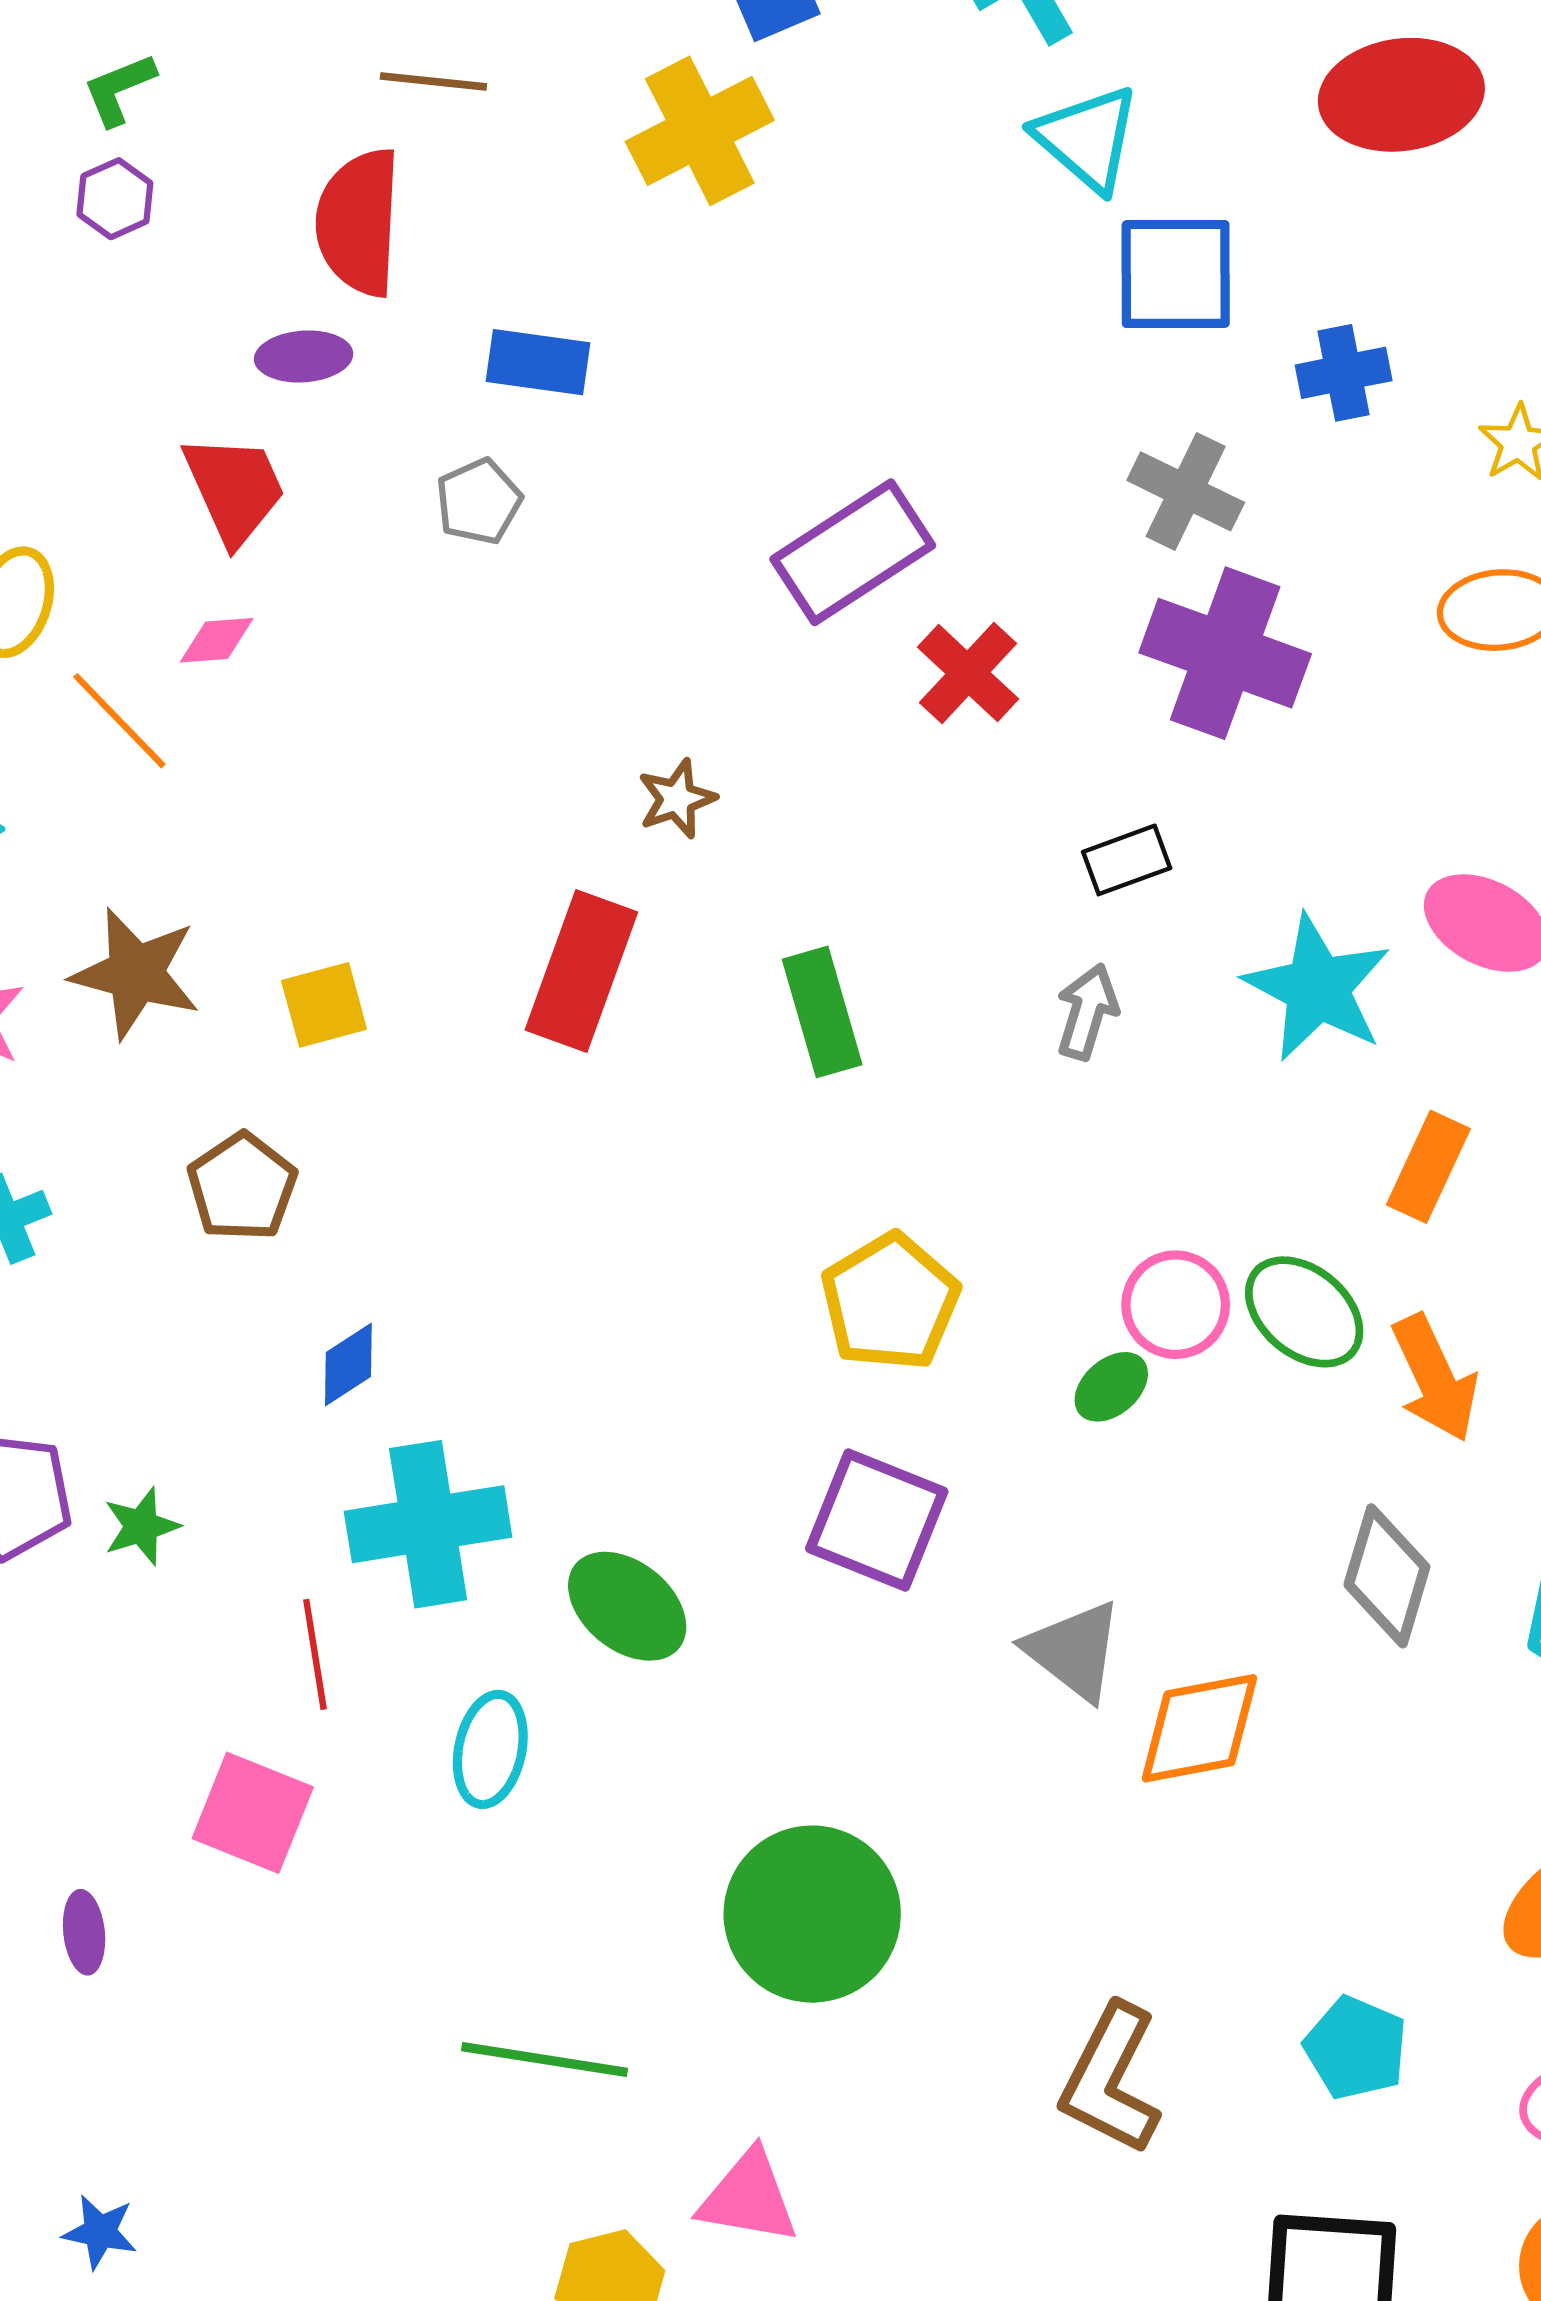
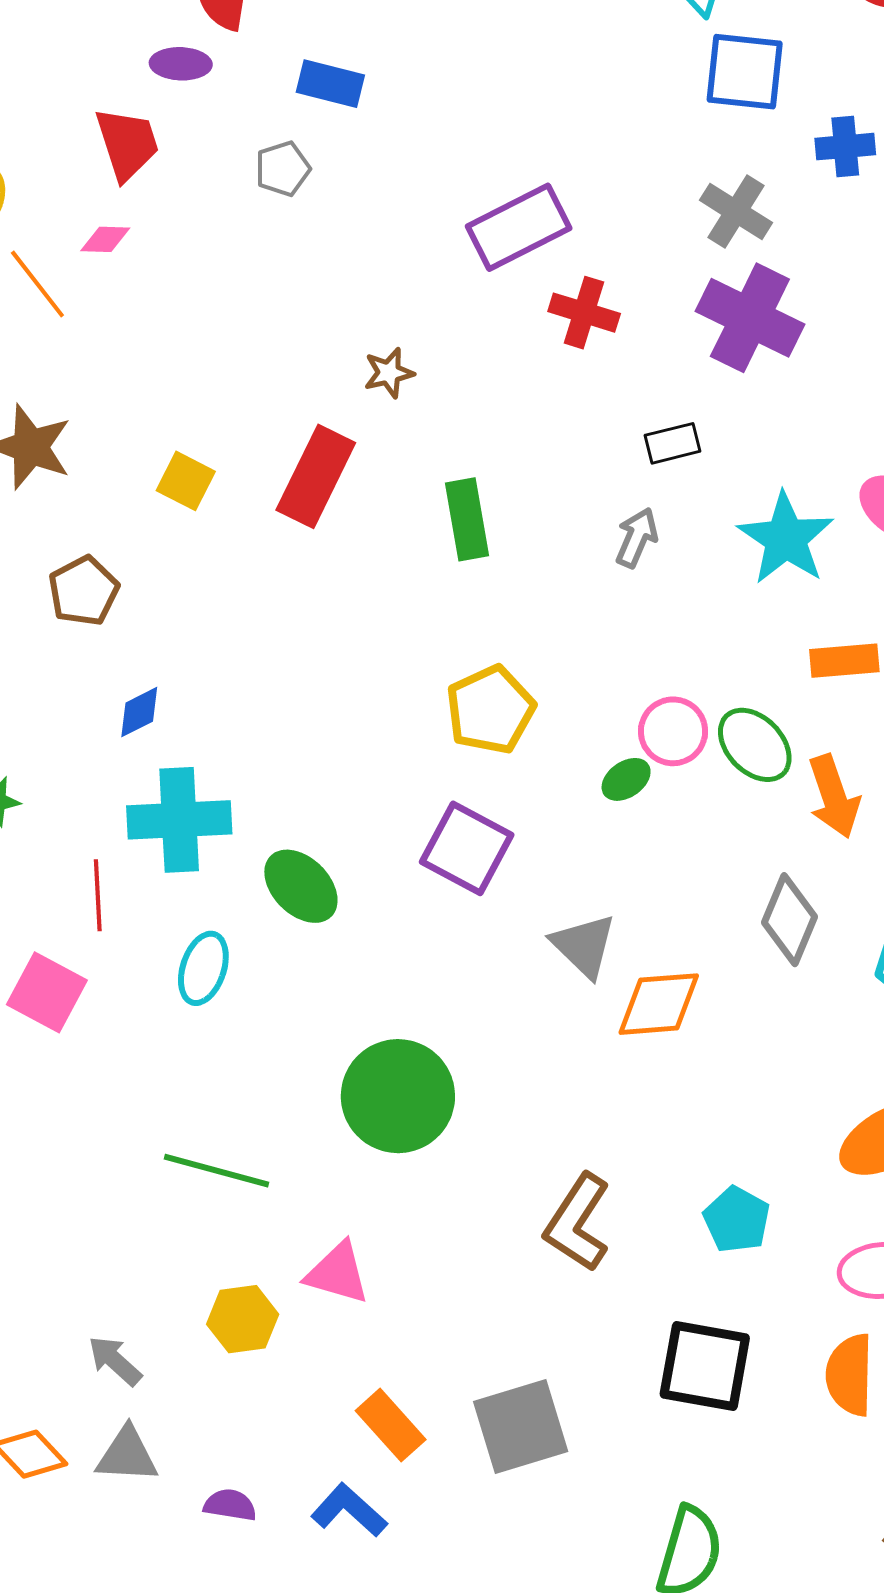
red cross: (968, 673) -> (584, 313), turned -32
yellow square: (324, 1005) -> (186, 481), moved, turned 36
orange rectangle: (1428, 1167) -> (844, 661), turned 54

